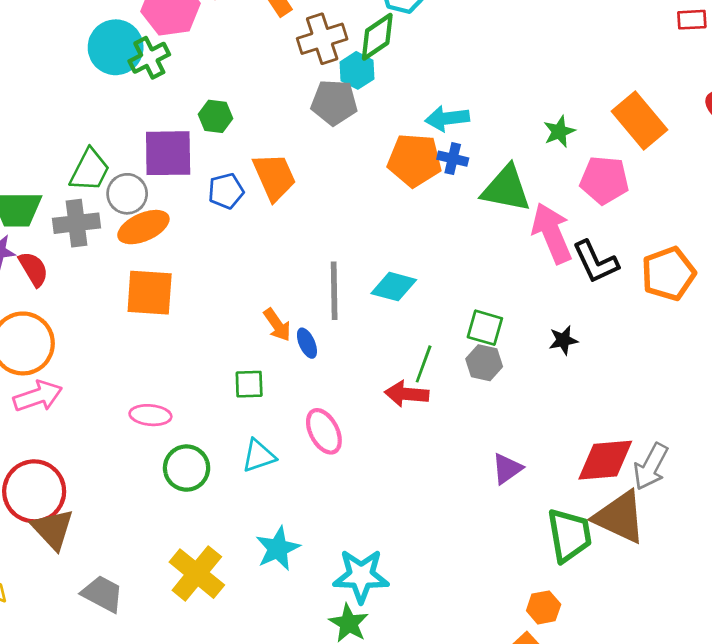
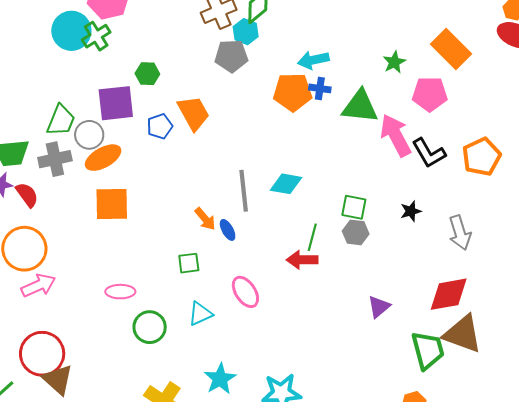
gray arrow: (651, 467) -> (460, 233), moved, turned -40

